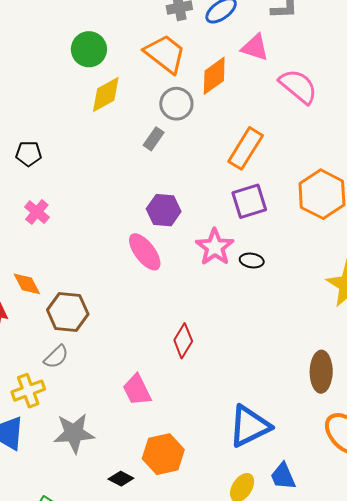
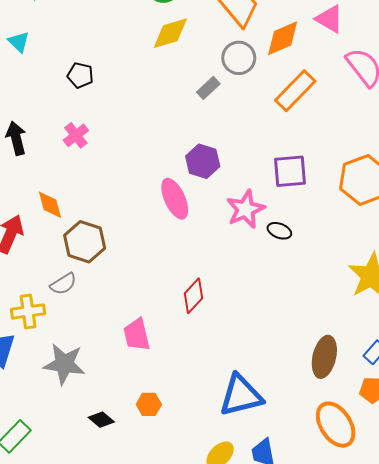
orange rectangle: (246, 148) -> (295, 91), moved
orange hexagon: (163, 454) -> (149, 404), size x0.6

